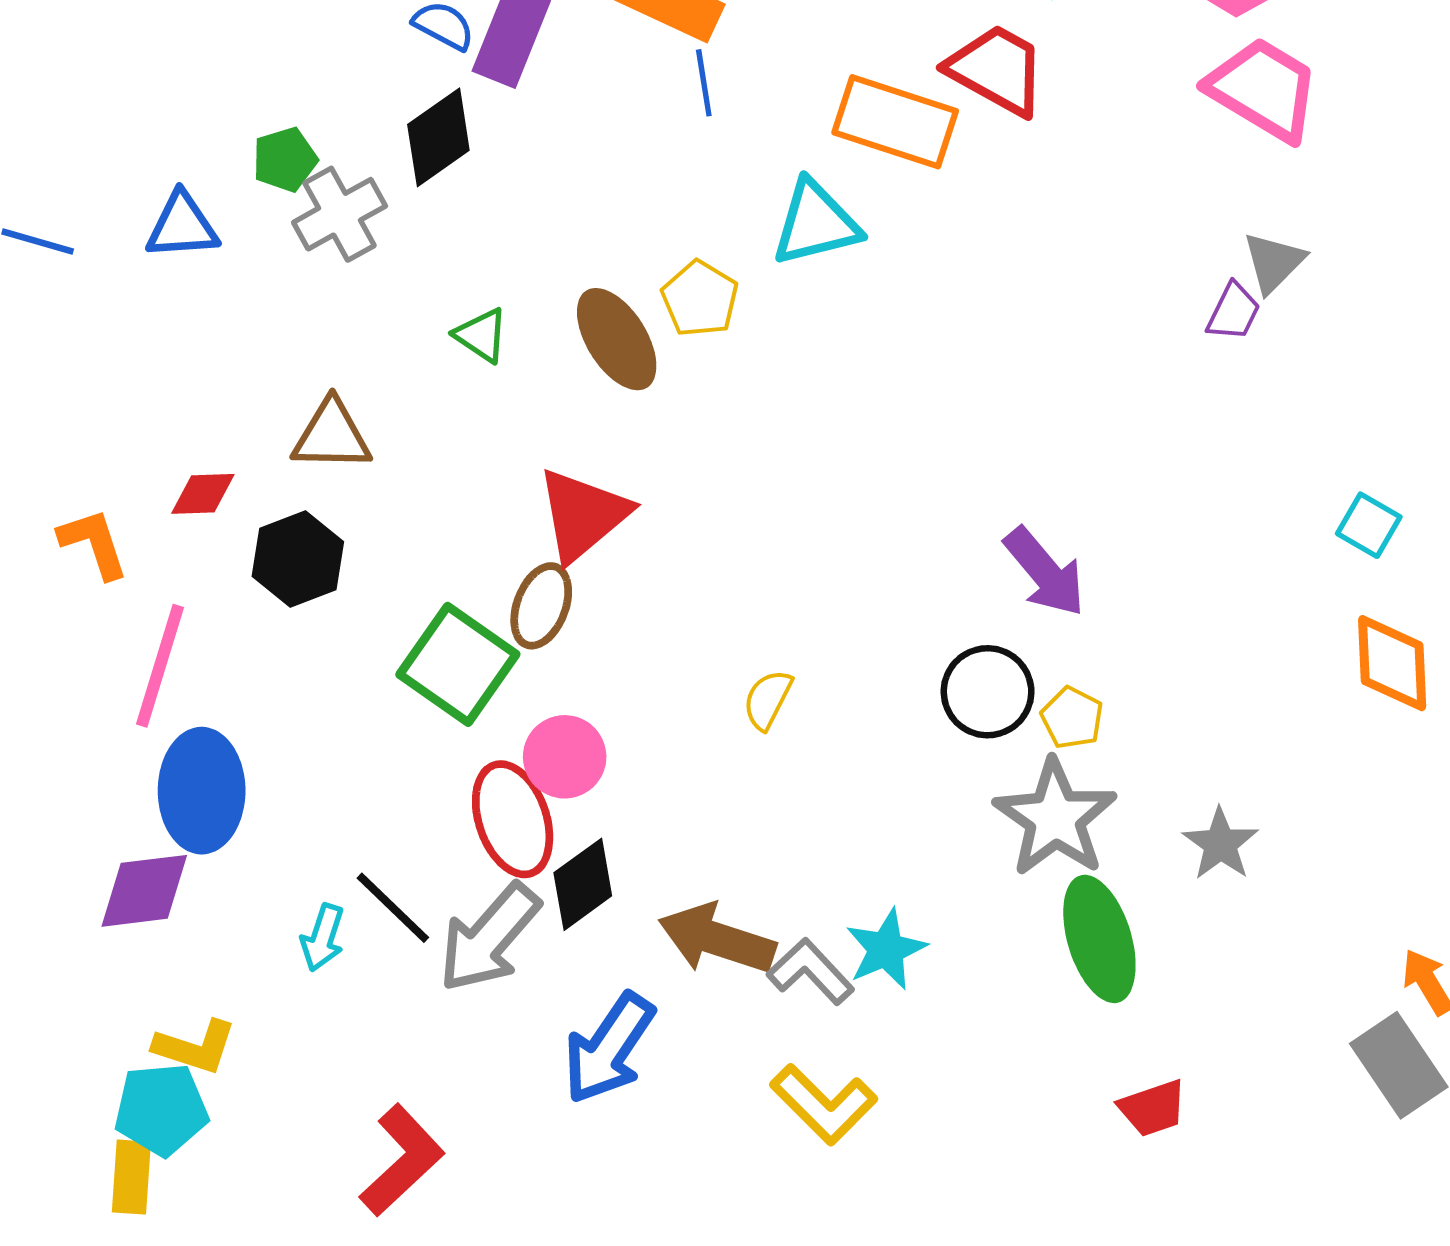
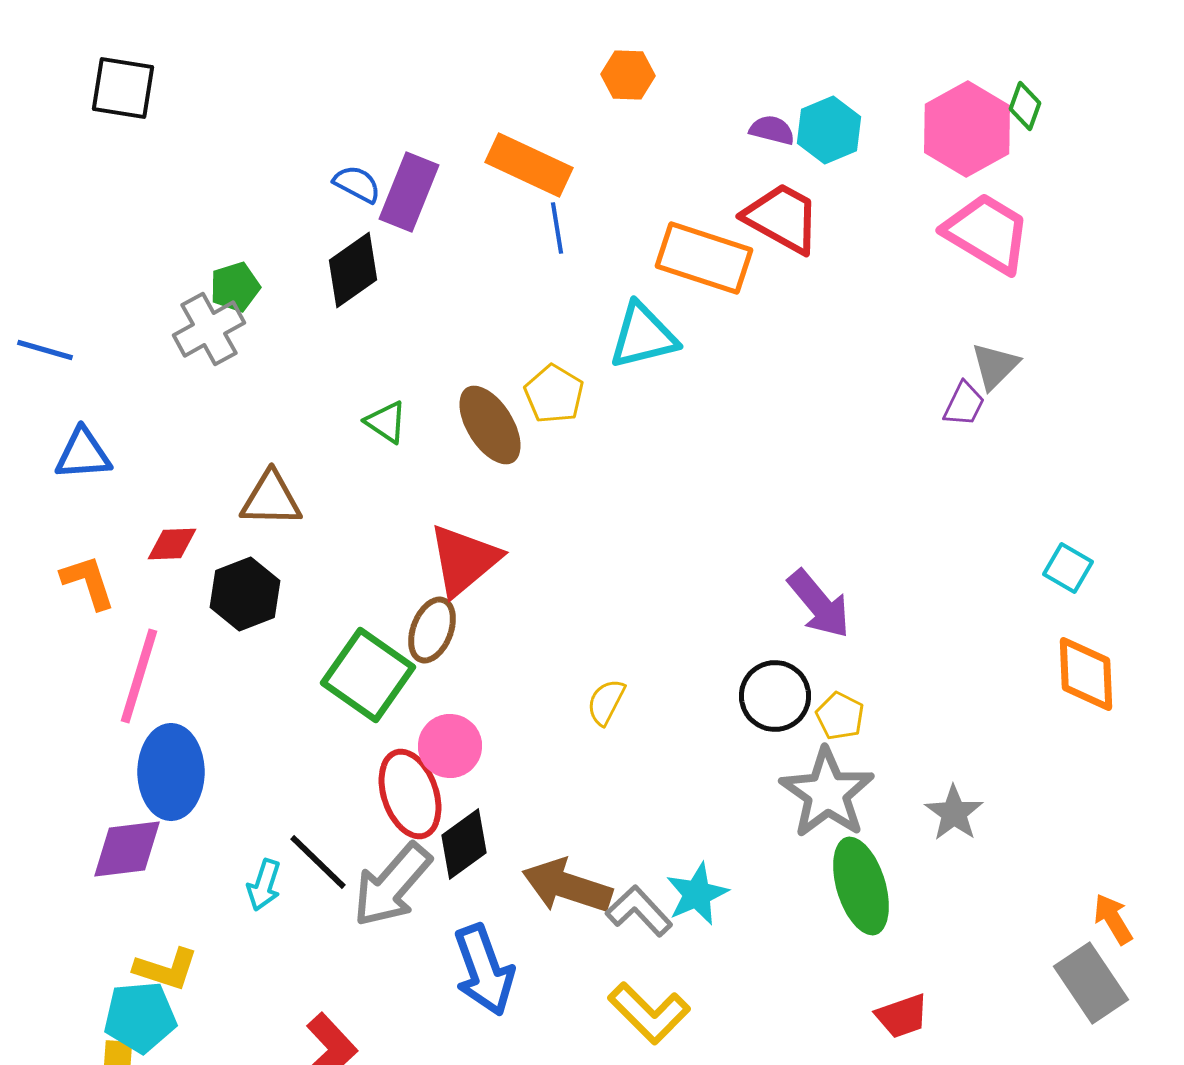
gray cross: (340, 214) -> (209, 329), moved
blue triangle: (182, 226) -> (83, 454), moved
blue arrow: (609, 1048) -> (484, 970), turned -54

